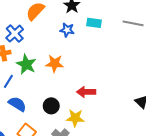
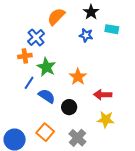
orange star: (55, 63) -> (78, 77), moved, turned 30
blue semicircle: (17, 104) -> (47, 96), moved
yellow star: (75, 118) -> (106, 120), moved

